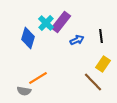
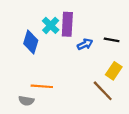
purple rectangle: (61, 22) -> (67, 24), turned -35
black line: (101, 36) -> (112, 40), turned -72
orange line: (38, 78) -> (42, 86), turned 36

